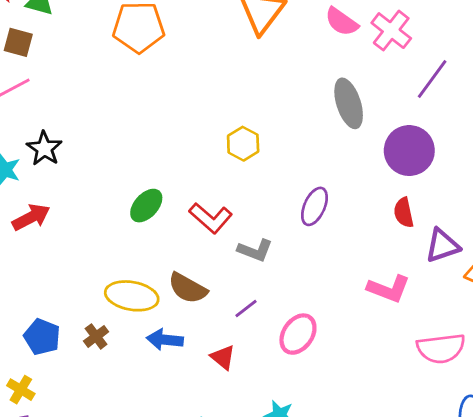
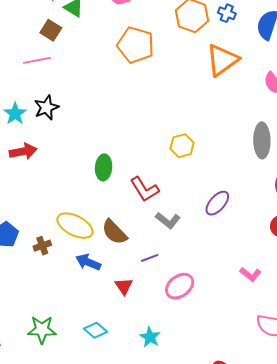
green ellipse: (146, 206) -> (104, 167), turned -55
pink L-shape: (389, 289) -> (250, 274), size x0.7

